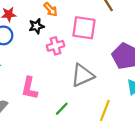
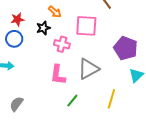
pink cross: (55, 46) -> (62, 44), turned 35
pink L-shape: (29, 88) -> (58, 75), moved

